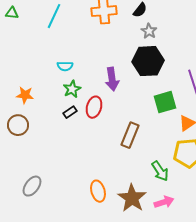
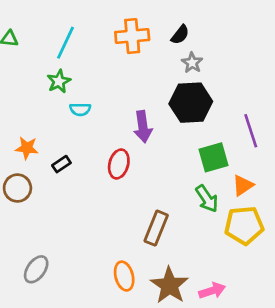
green star: (72, 89) -> (59, 81), moved
black rectangle: (70, 112) -> (61, 164), moved
brown rectangle: (130, 135) -> (156, 228), moved
green arrow: (160, 171) -> (207, 199), moved

